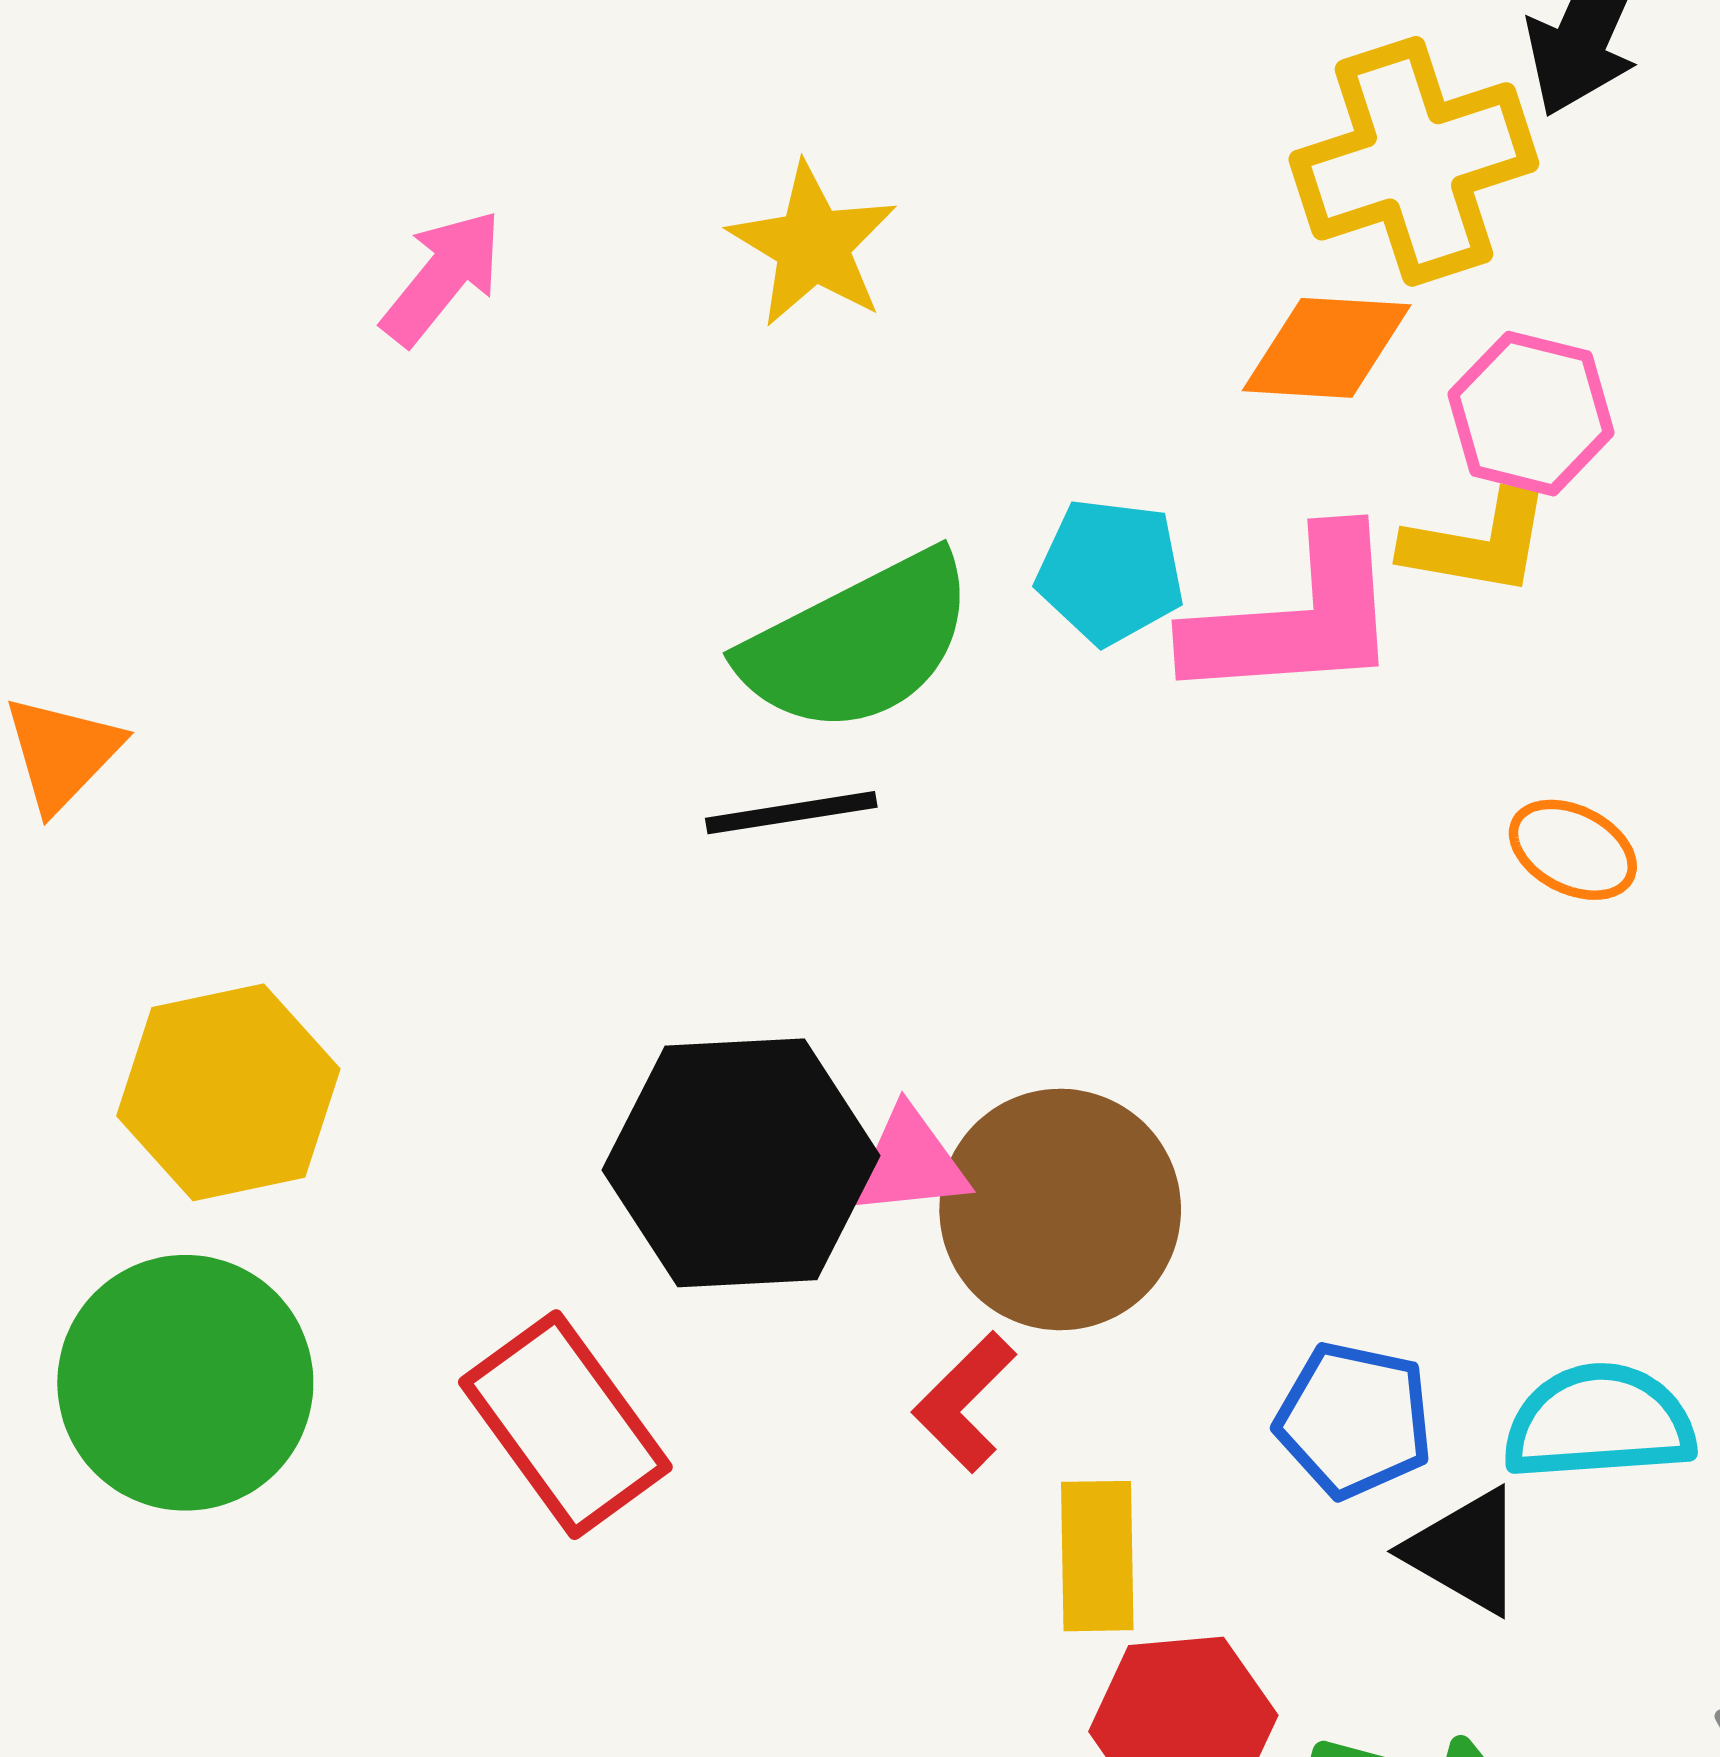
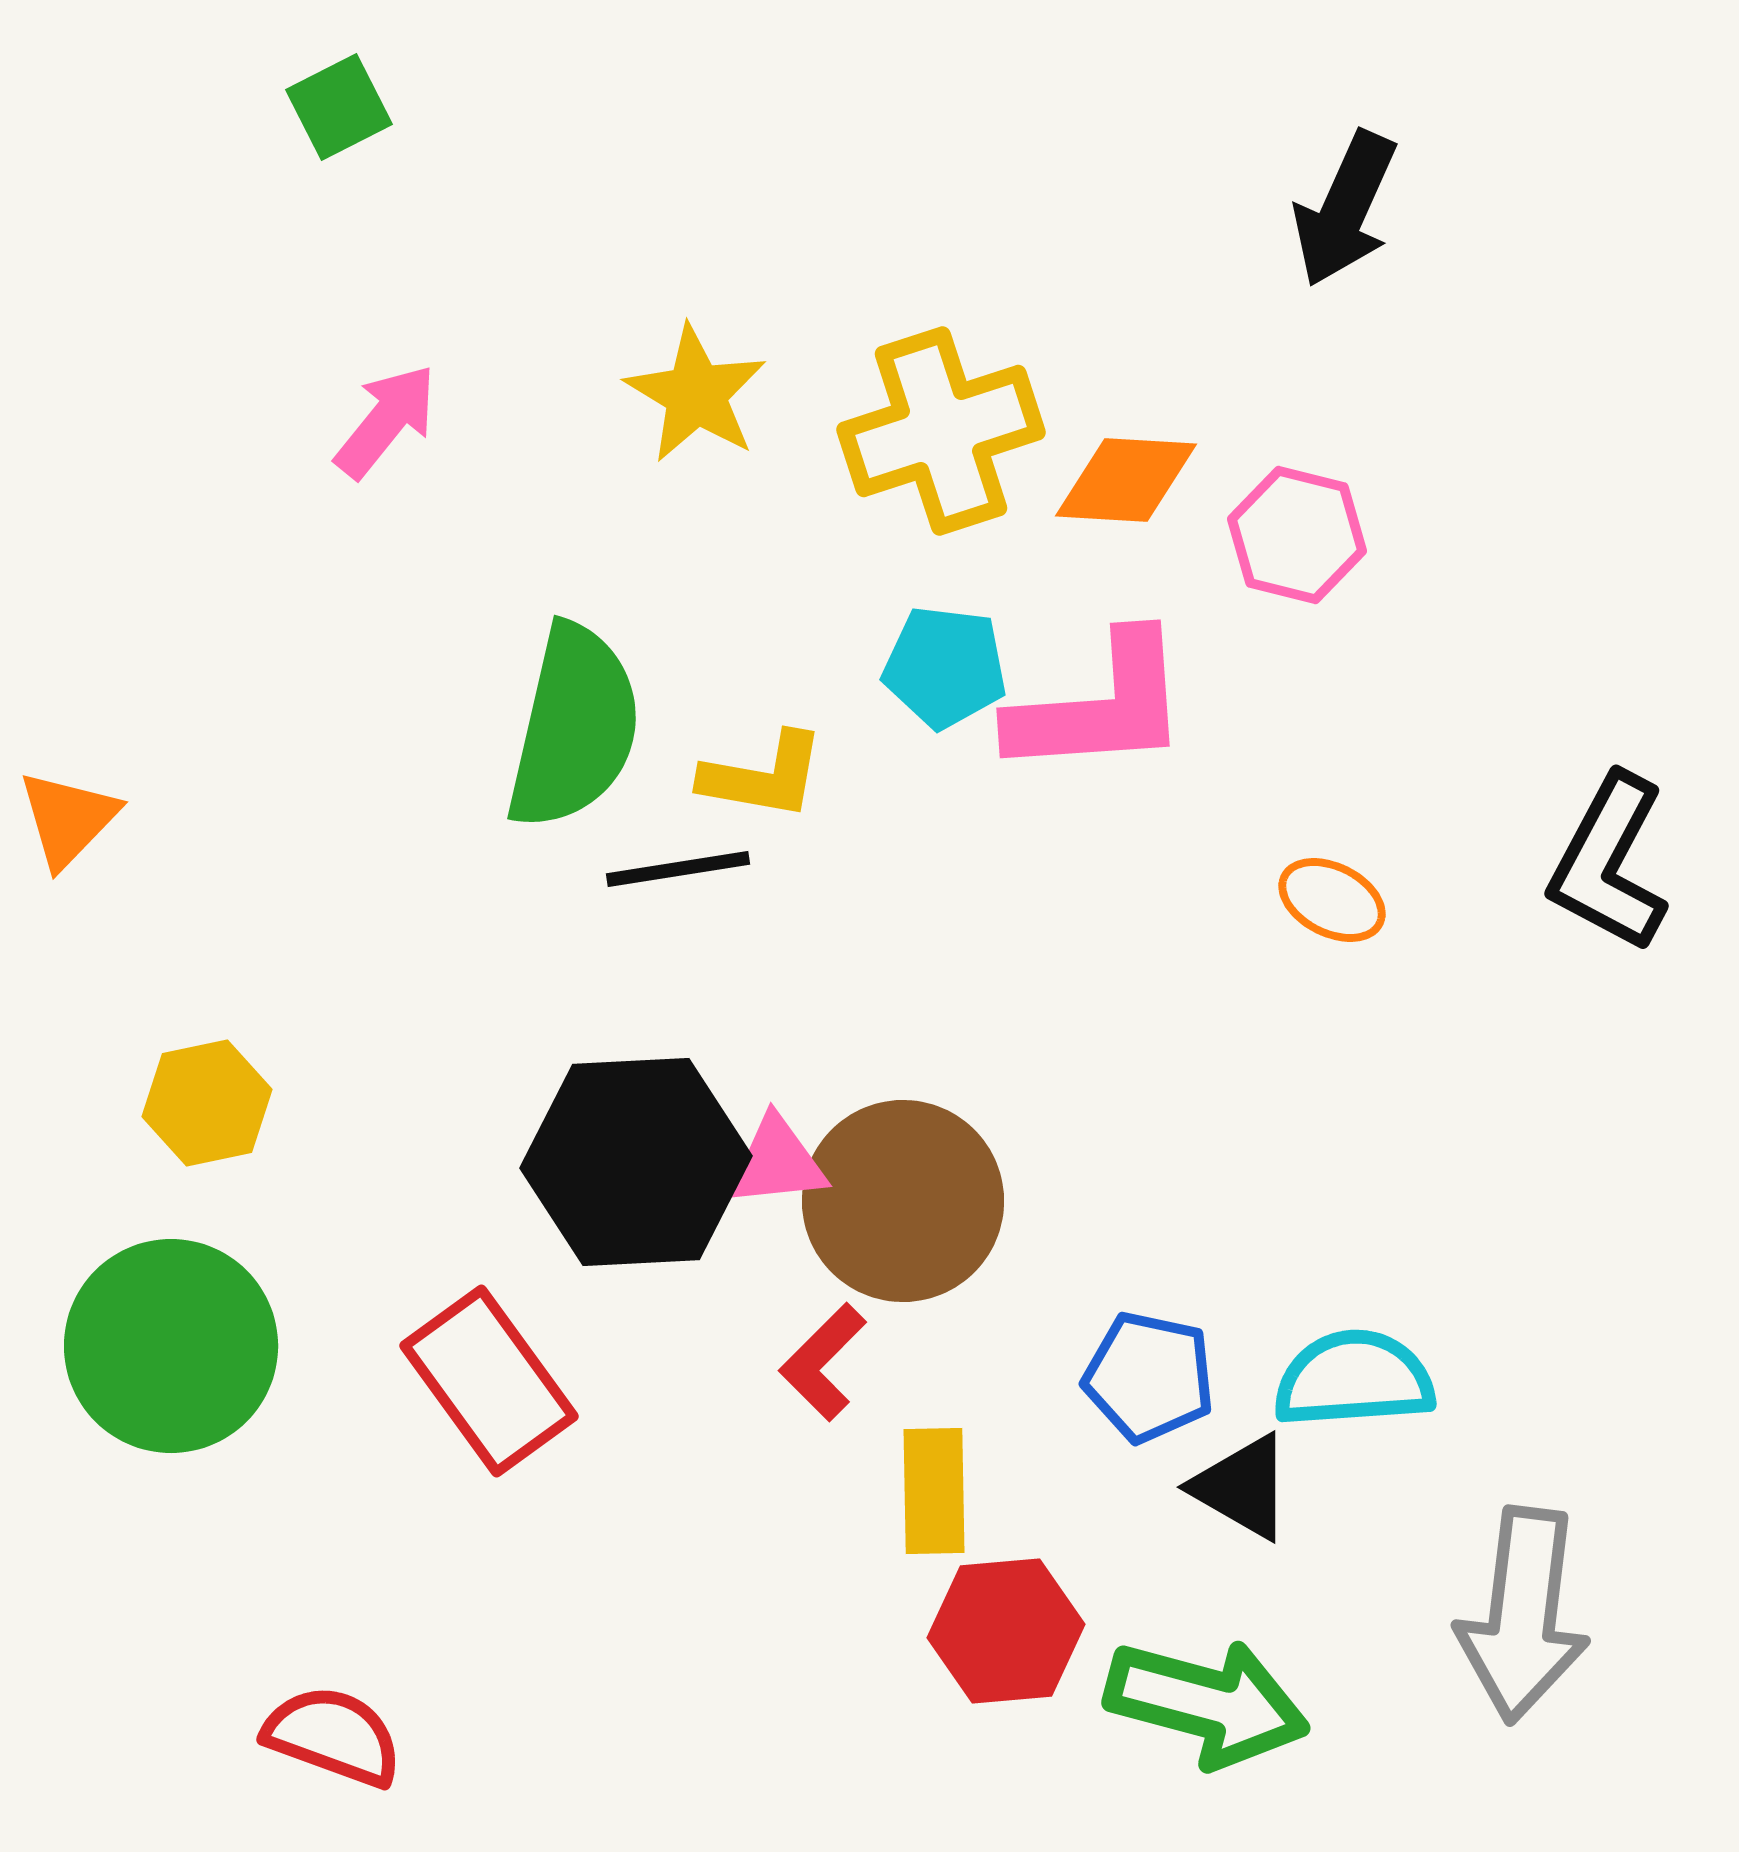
yellow cross: (1414, 161) -> (941, 431), moved
yellow L-shape: (1477, 544) -> (763, 776), moved
green semicircle: (858, 643) -> (574, 727), moved, turned -50
yellow hexagon: (228, 1092) -> (207, 1103), size x0.7

